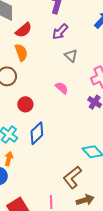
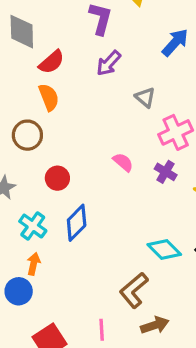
gray triangle: (71, 56) -> (145, 97), moved
pink semicircle: (62, 88) -> (123, 162), moved

